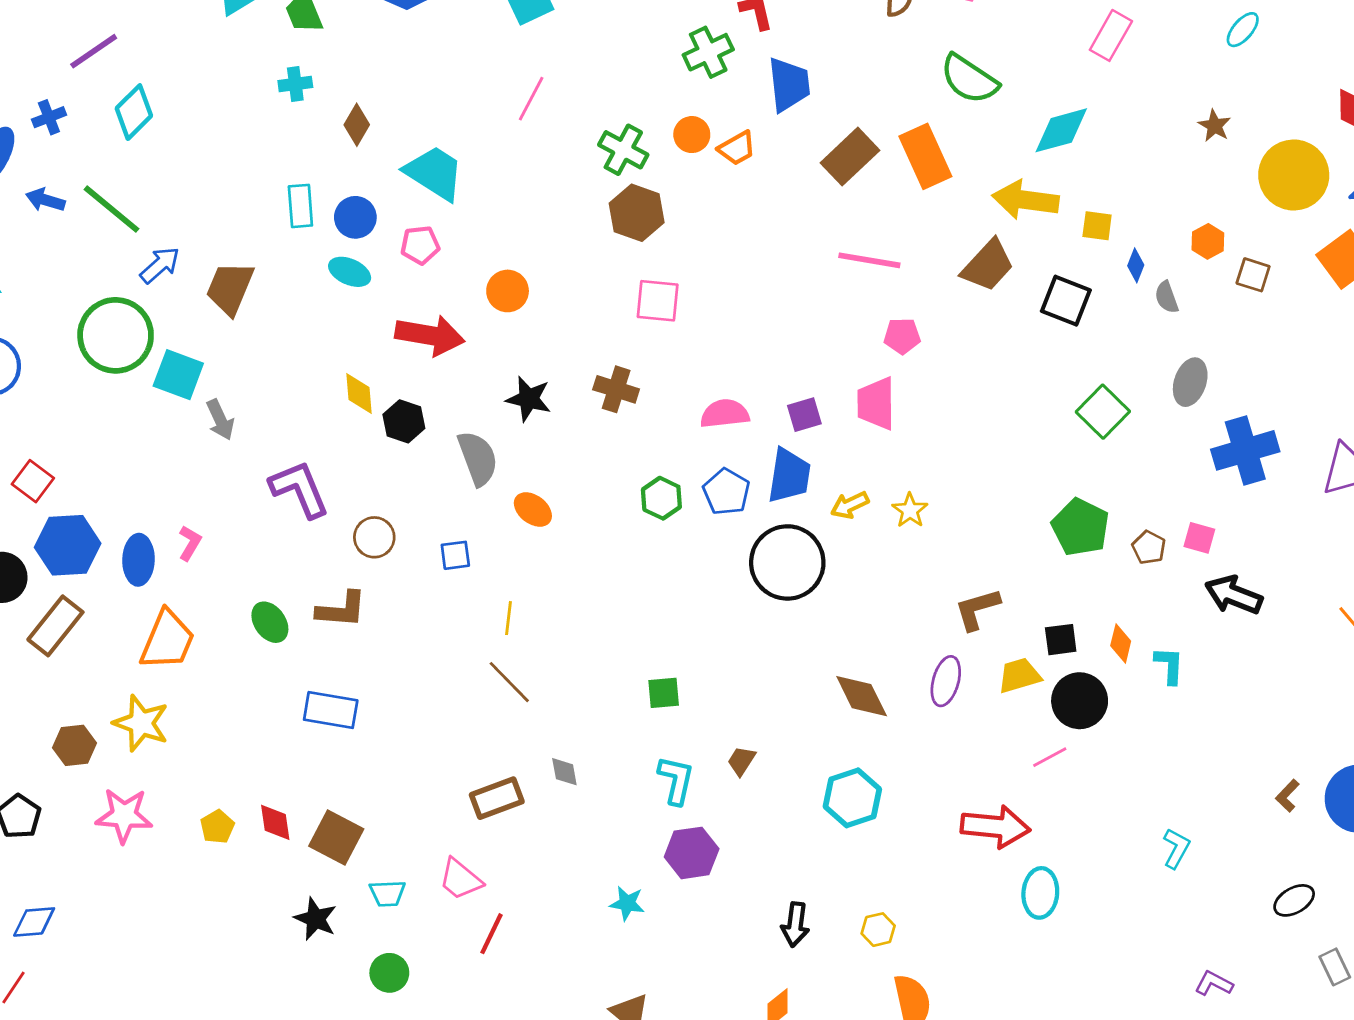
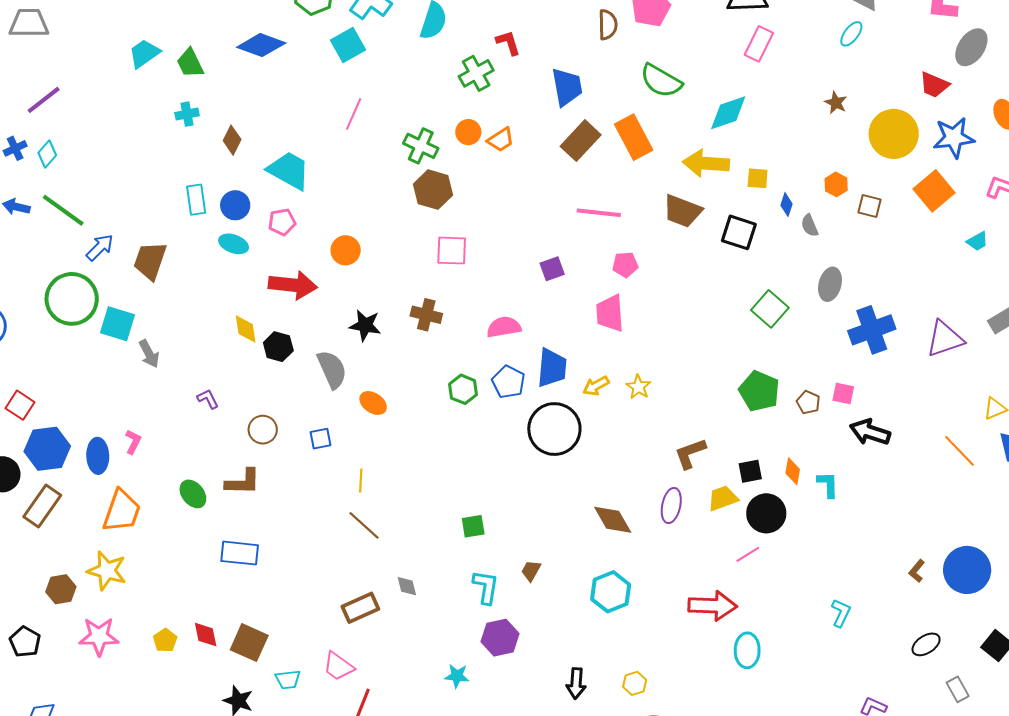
blue trapezoid: (789, 84) -> (567, 87), moved
cyan diamond: (134, 112) -> (47, 154), moved, size x0.7
brown trapezoid: (988, 265) -> (682, 211), turned 72
purple square: (804, 415) -> (552, 269), moved
purple L-shape: (299, 489) -> (208, 399), size x0.5

